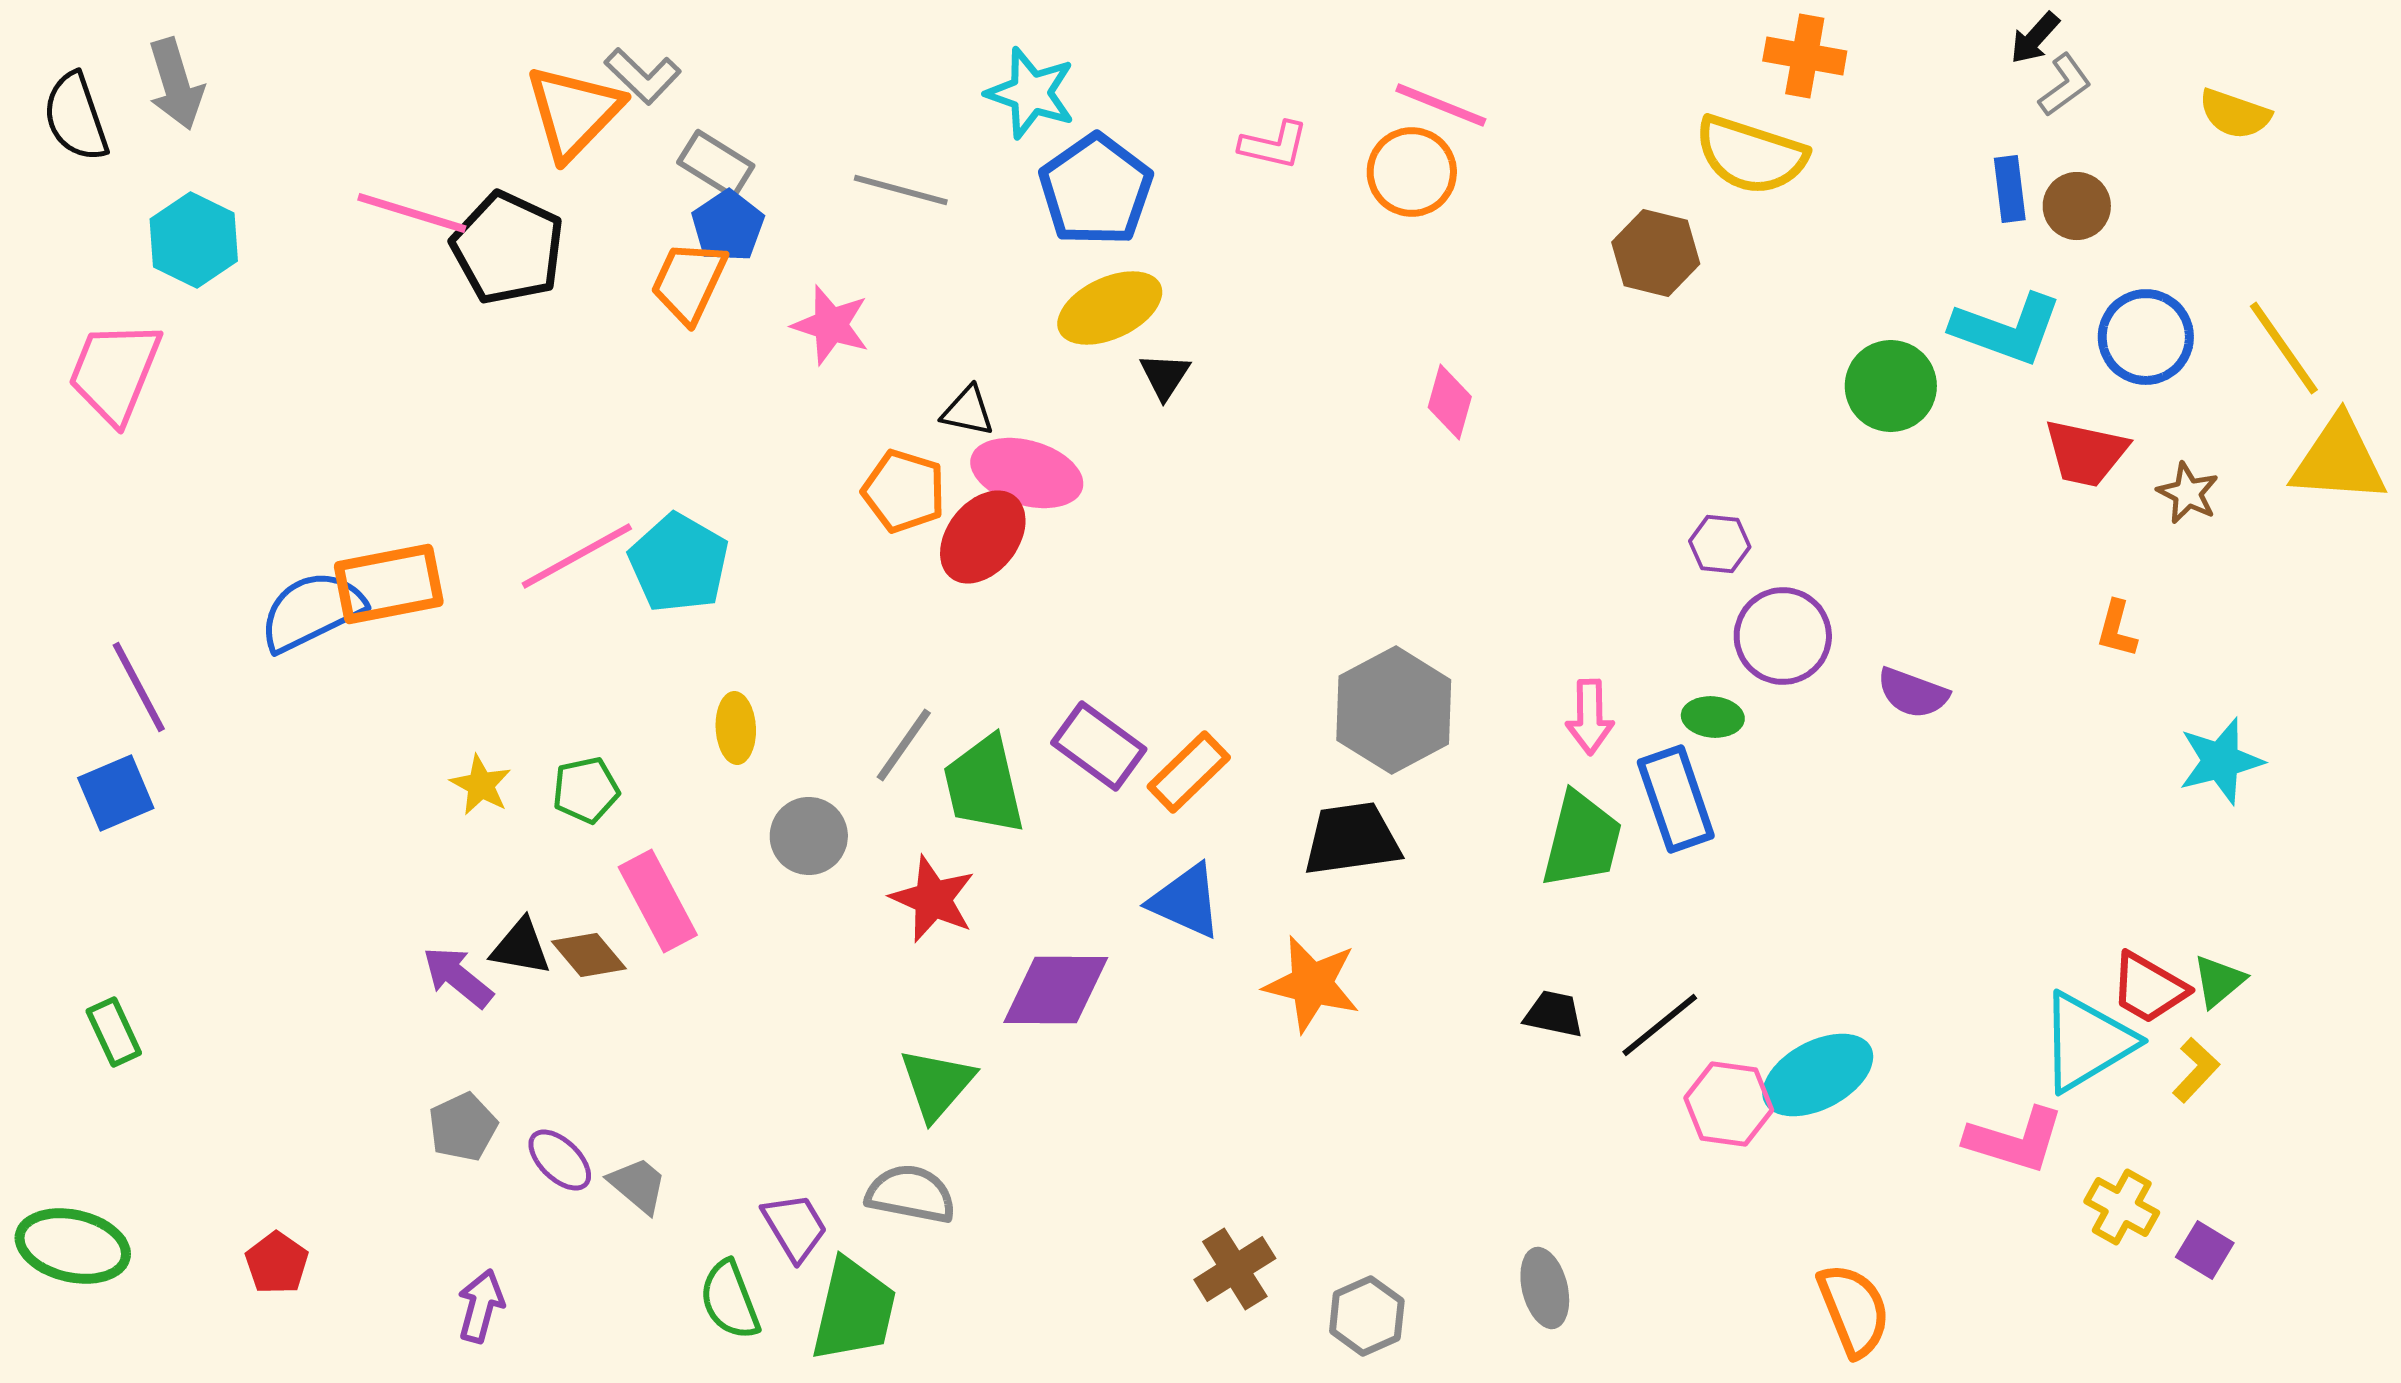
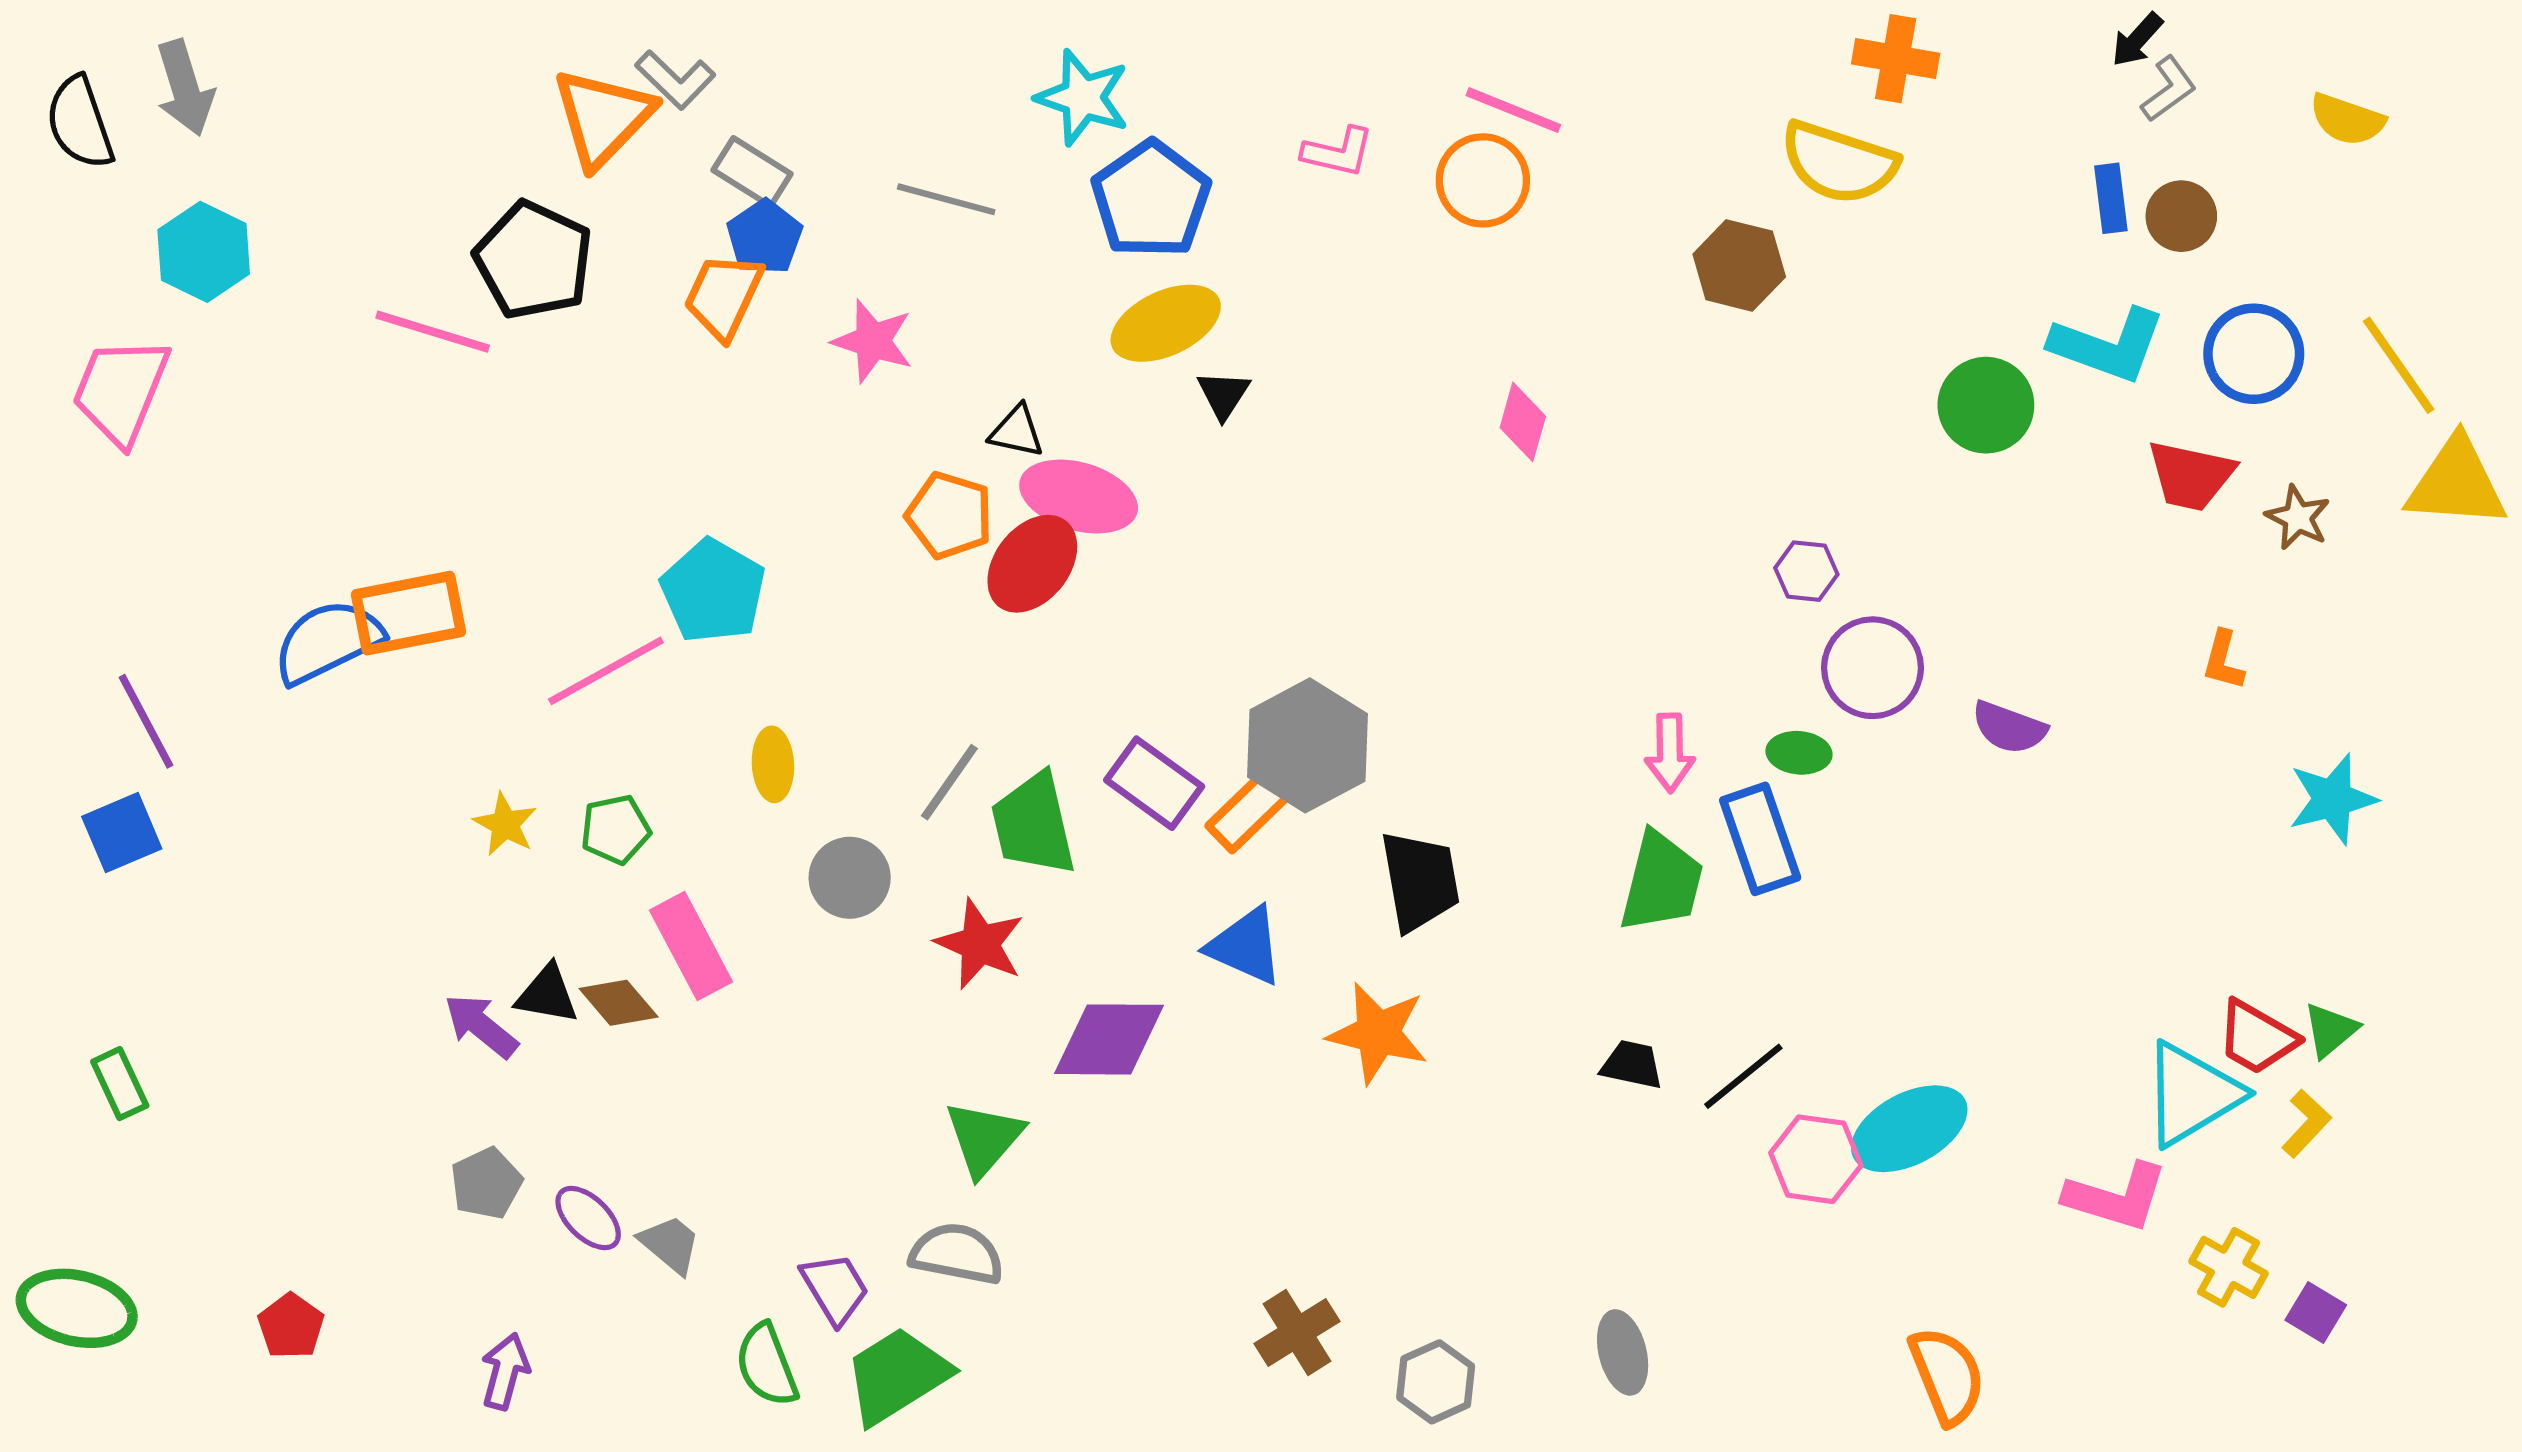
pink line: (412, 213) -> (433, 332), moved
pink line: (577, 556) -> (606, 671), moved
gray hexagon: (1394, 710) -> (1308, 745), moved
black trapezoid: (1352, 839) -> (1420, 881), turned 88
green trapezoid: (854, 1310) -> (897, 1376), turned -135

